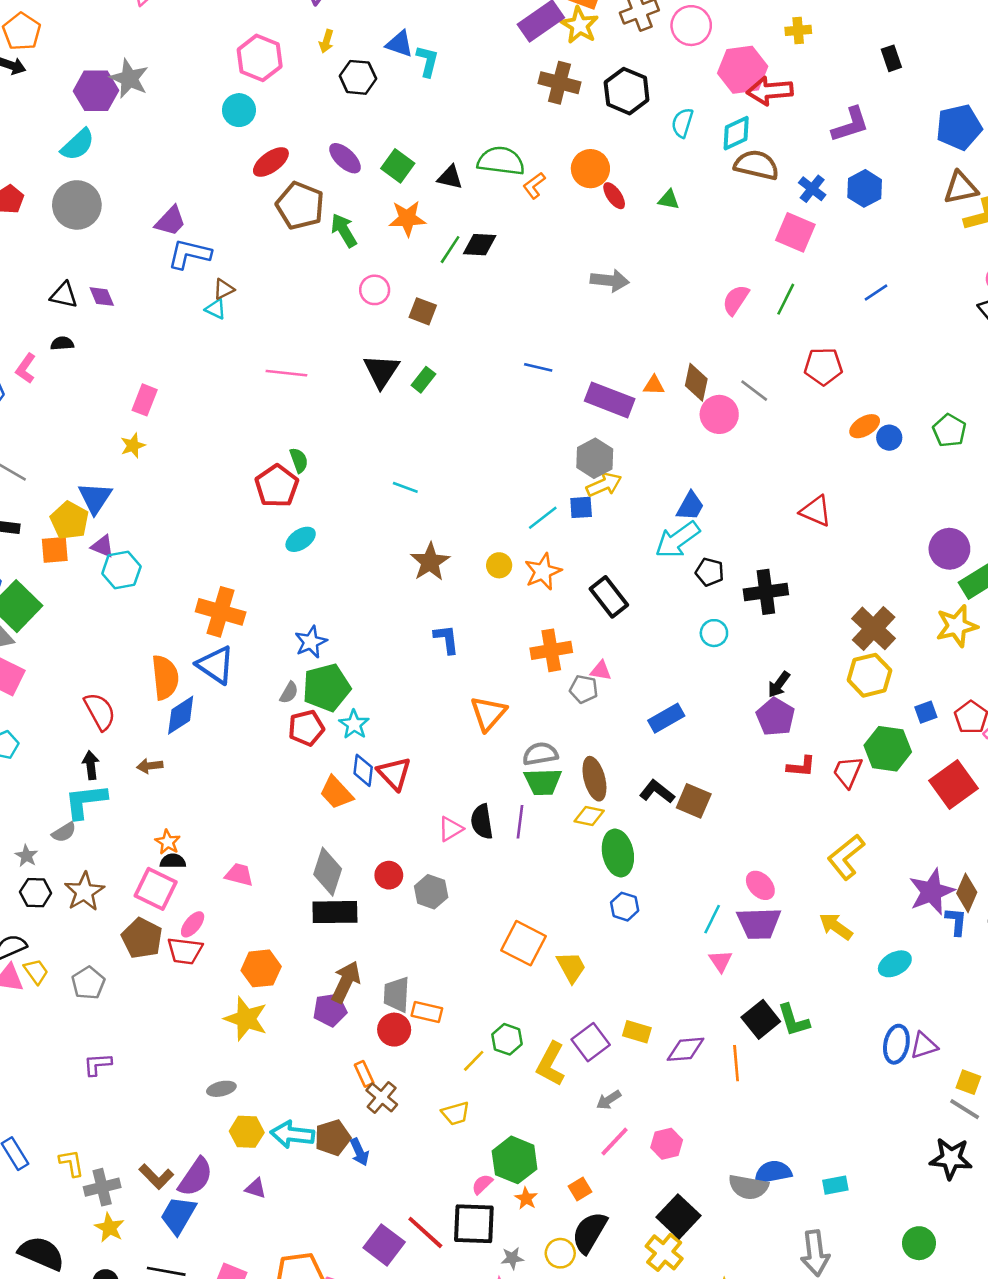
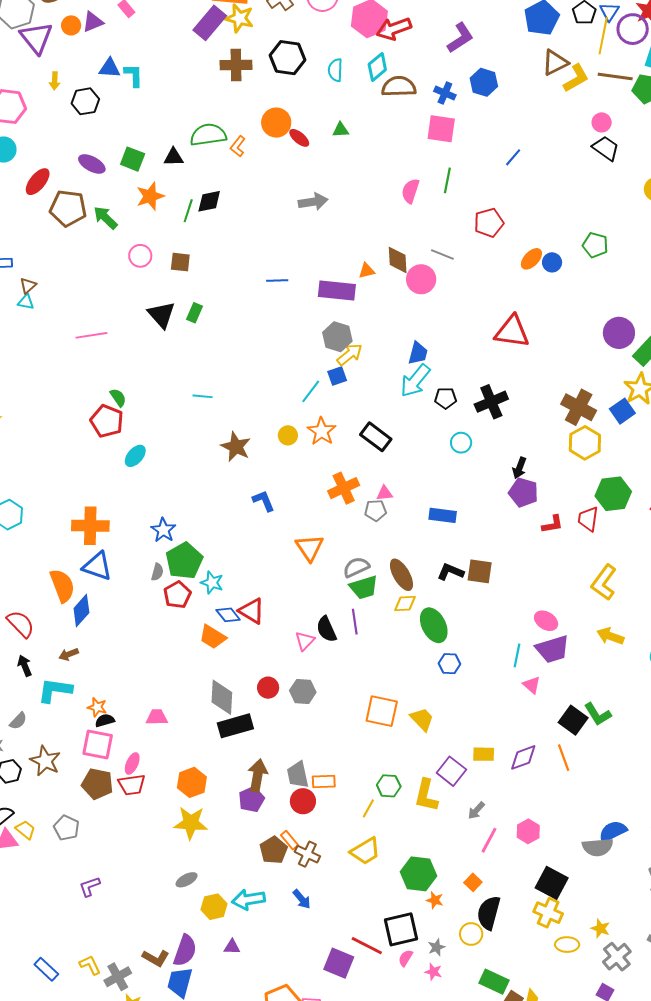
red triangle: (816, 511) -> (512, 332), size x1.4
blue square: (926, 712) -> (622, 411), moved, size x1.4
blue rectangle: (666, 718) -> (443, 515), turned 52
blue diamond: (363, 770) -> (228, 615), turned -30
cyan L-shape: (86, 801) -> (55, 690), moved, turned 30
yellow trapezoid: (456, 1113) -> (365, 851), size x1.4
brown pentagon: (333, 1138) -> (274, 850), moved
pink semicircle: (482, 1184) -> (406, 958), moved

